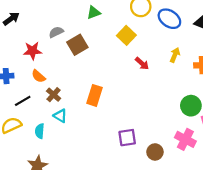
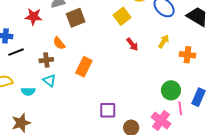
orange semicircle: (38, 76) -> (59, 43), moved
brown cross: (54, 95) -> (46, 60), turned 32
black line: (23, 101) -> (16, 52), moved
cyan semicircle: (40, 131) -> (28, 91), turned -104

